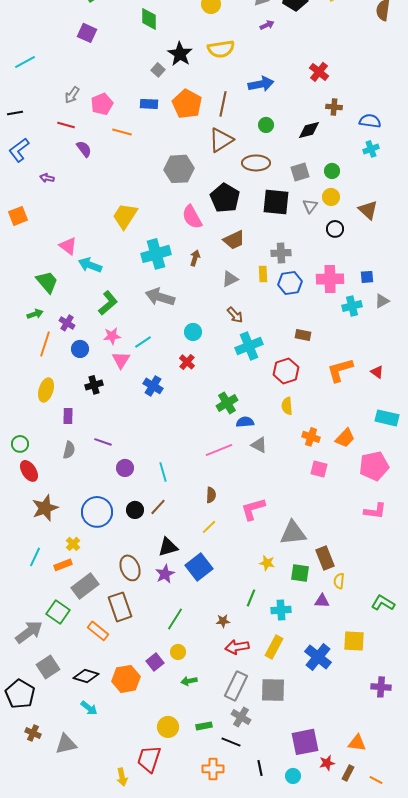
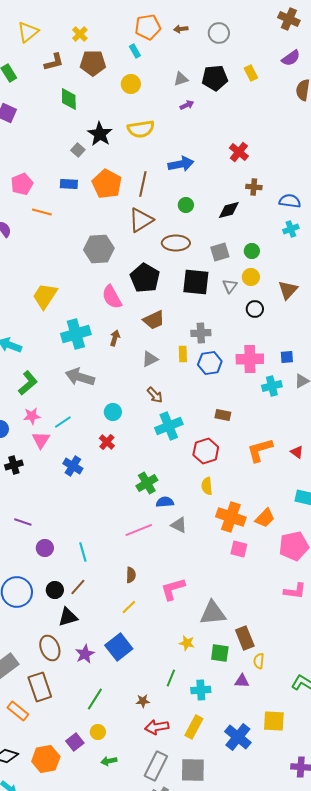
brown triangle: (368, 210) -> (288, 290), turned 30
orange cross: (311, 437) -> (231, 517), size x1.6
black triangle: (168, 547) -> (68, 617), moved

